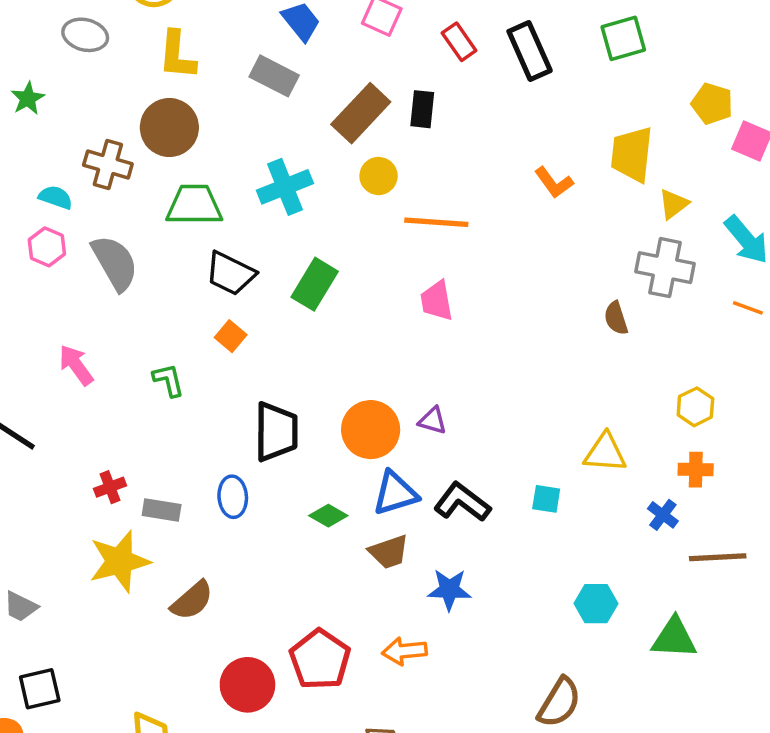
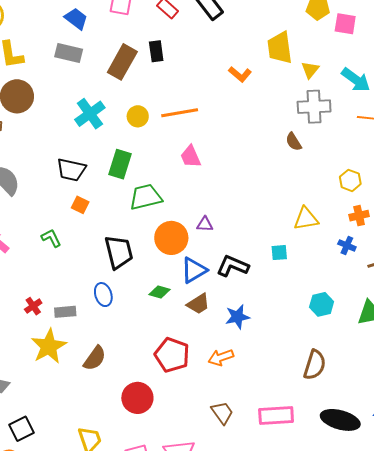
yellow circle: (379, 176) -> (138, 116), moved
green trapezoid: (194, 205) -> (146, 197), moved
red pentagon: (320, 659) -> (172, 355), moved

